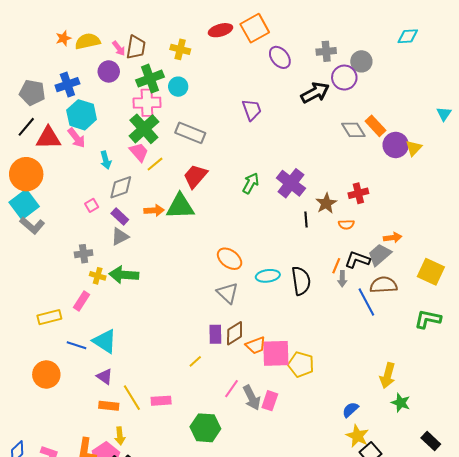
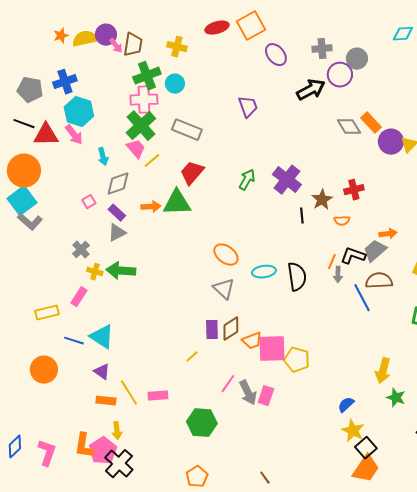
purple circle: (109, 71) -> (106, 35), moved
black line: (26, 127) -> (24, 124), turned 70
gray cross: (84, 254) -> (81, 250), turned -36

